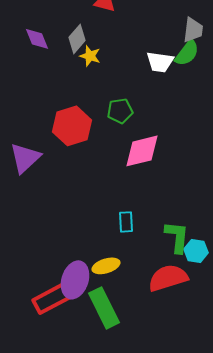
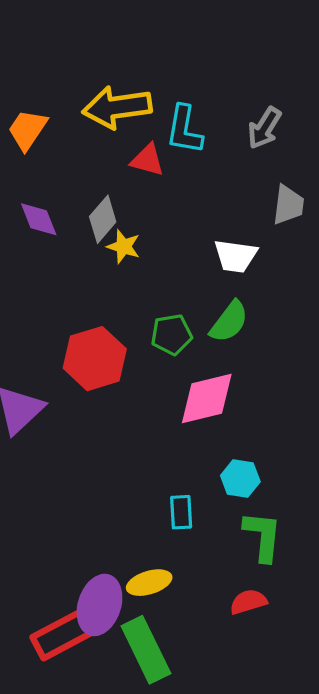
green semicircle: (187, 53) -> (229, 322), moved
cyan hexagon: (196, 251) -> (240, 479), moved
red semicircle: (168, 278) -> (248, 602), size x0.6

